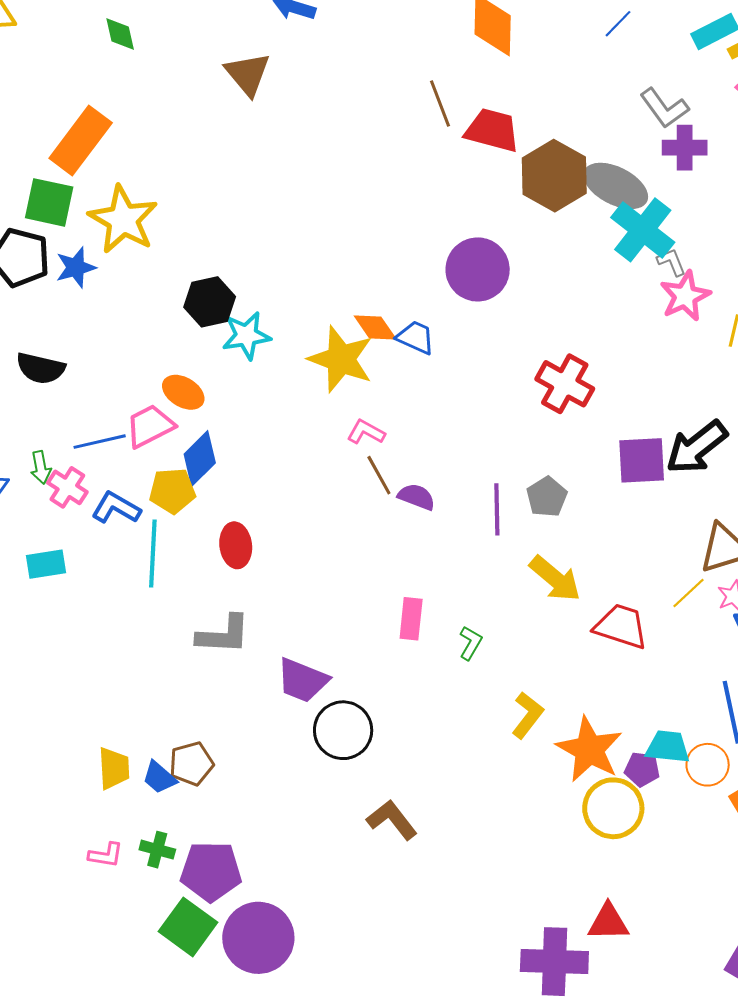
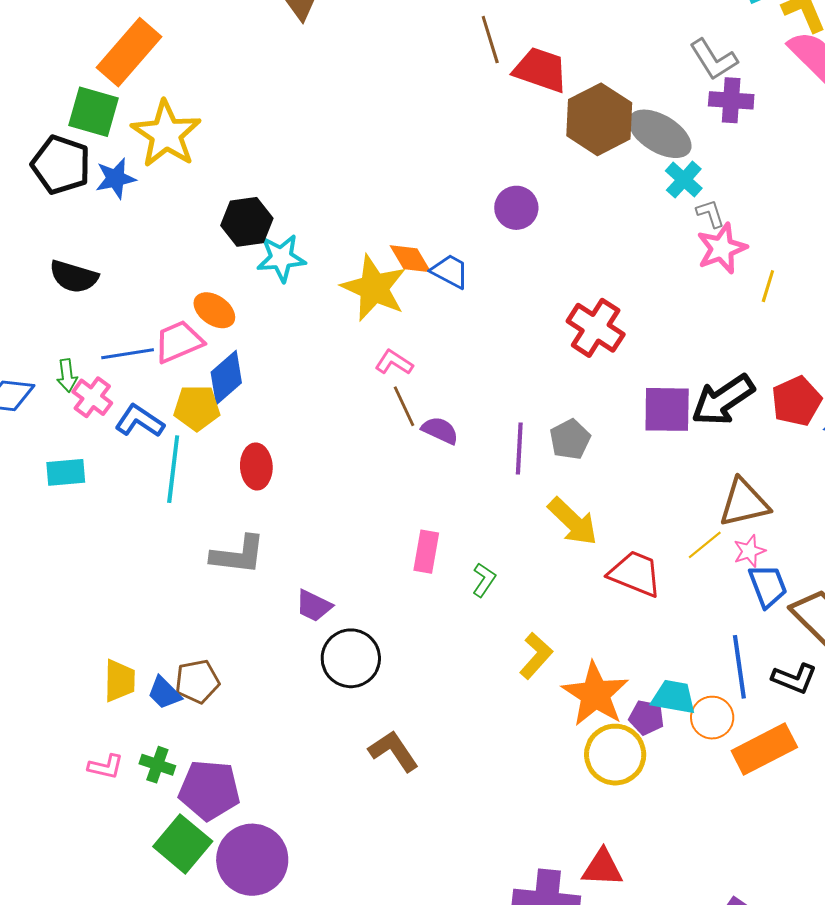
cyan cross: (643, 230) -> (684, 180), size x0.6
purple circle: (478, 269) -> (516, 208), size x0.7
purple trapezoid: (302, 680) -> (314, 606), size x0.7

